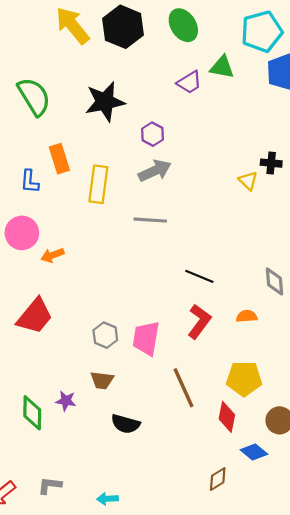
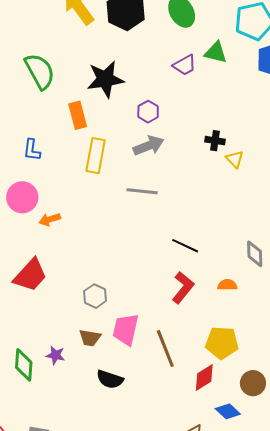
orange rectangle: (59, 159) -> (78, 115), moved
black cross: (271, 163) -> (215, 141), moved
pink trapezoid: (146, 338) -> (126, 329), moved
red diamond: (227, 417) -> (204, 377), turned 44

